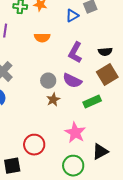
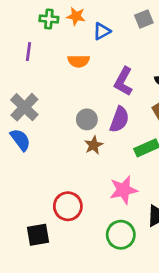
blue triangle: (72, 16) -> (102, 31), moved
purple semicircle: (72, 81) -> (119, 119), turned -96
pink star: (75, 133) -> (123, 190), turned 30

